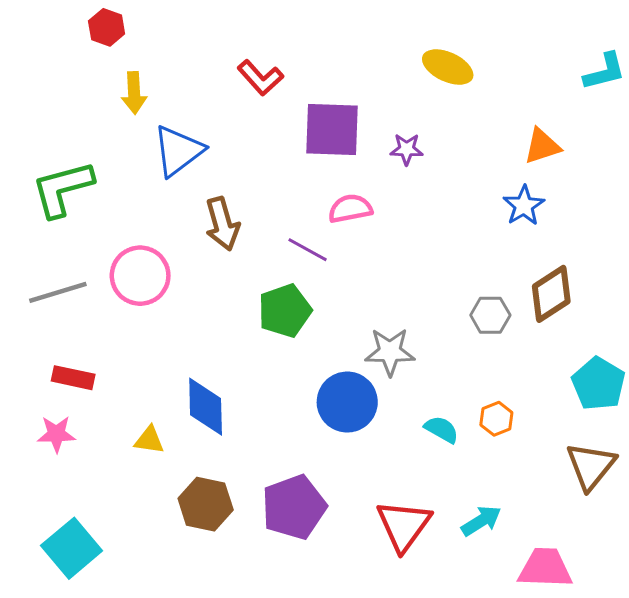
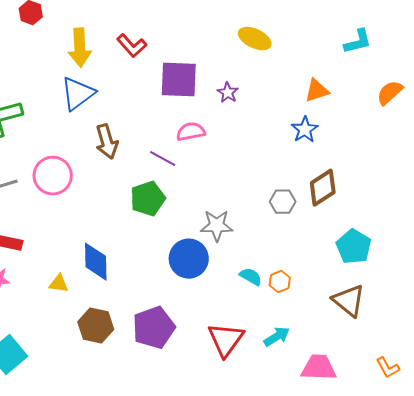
yellow arrow: (134, 93) -> (80, 48), moved, size x1.4
purple star: (407, 149) -> (228, 93), turned 30
orange hexagon: (496, 419) -> (280, 282), moved
brown triangle: (591, 466) -> (349, 301), turned -30

